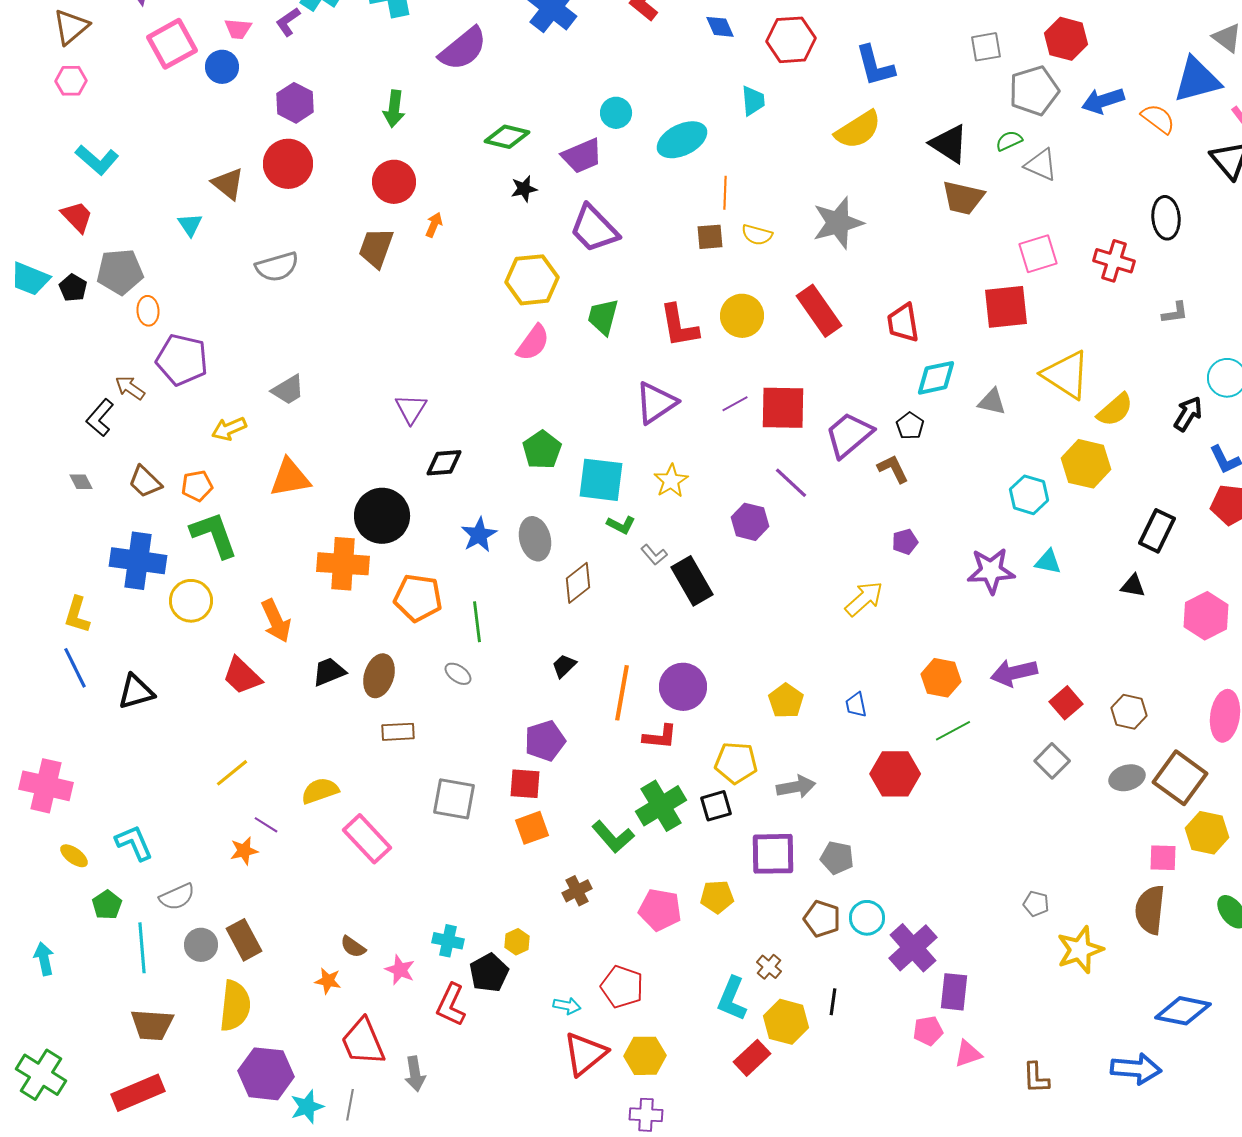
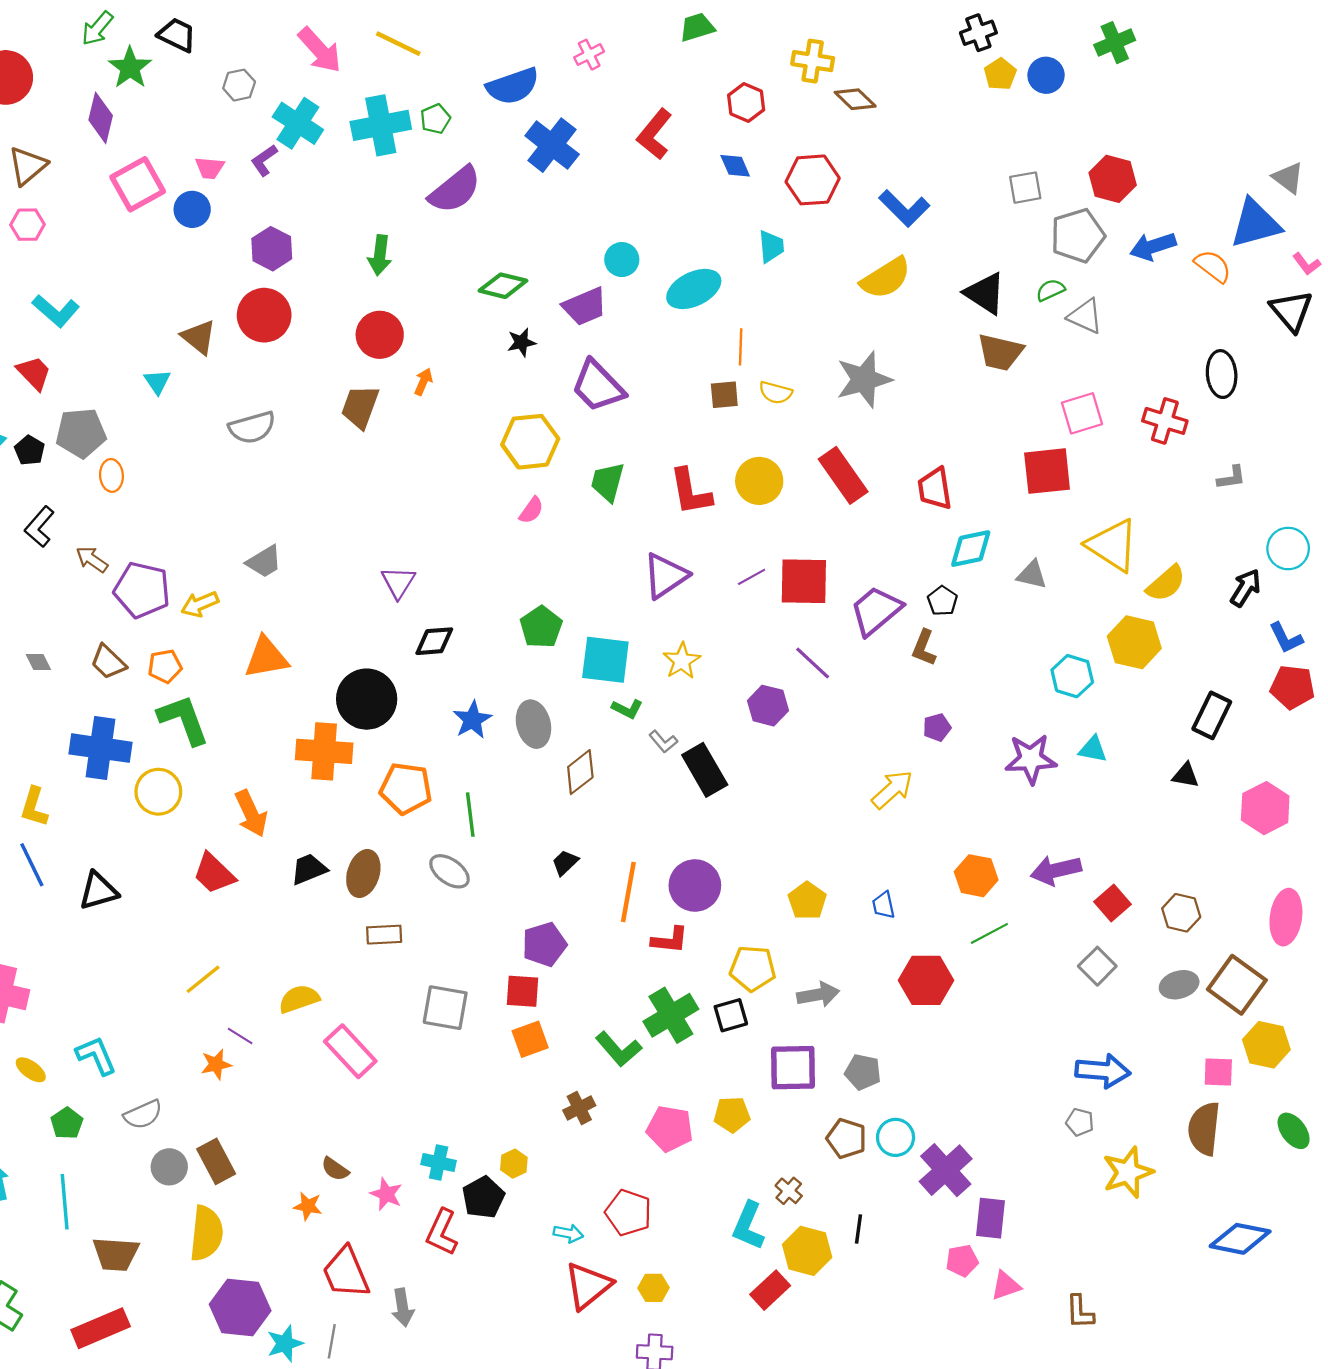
blue L-shape: (875, 66) -> (904, 208), turned -30
pink semicircle: (533, 343) -> (531, 510), size x0.7
purple pentagon: (182, 360) -> (142, 590), moved
black L-shape: (100, 418) -> (39, 527), moved
brown L-shape: (893, 469) -> (924, 648), turned -132
gray ellipse: (458, 674) -> (450, 871), size x1.4
cyan line: (142, 948) -> (65, 1202), moved
yellow hexagon: (645, 1056) -> (653, 1288), size x0.7
blue arrow: (1136, 1069) -> (1103, 1071), moved

